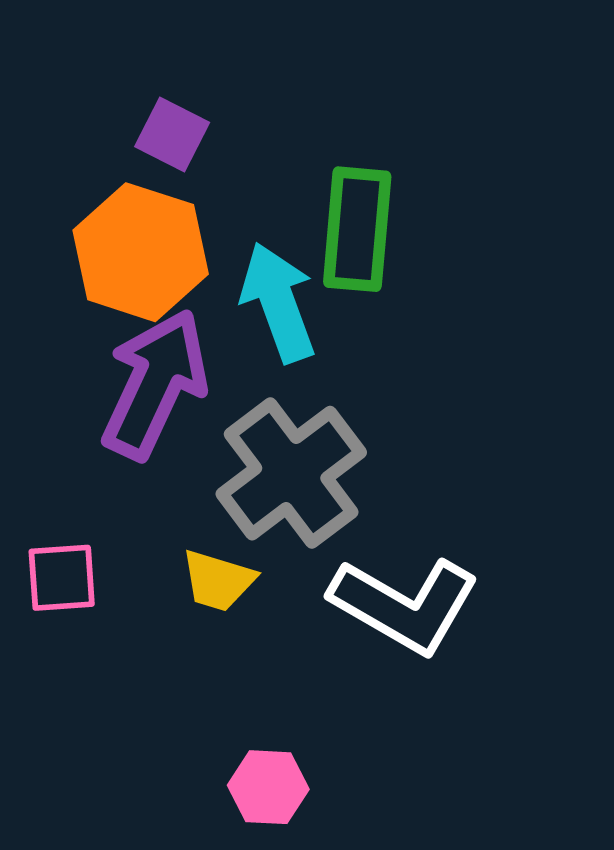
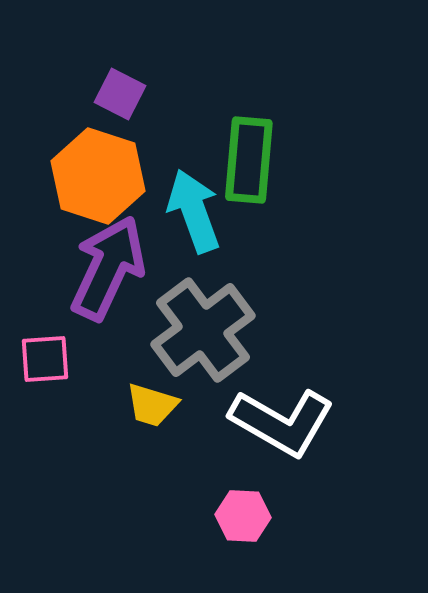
pink square: (62, 578) -> (45, 359), moved
pink hexagon: (268, 787) -> (243, 516), moved

